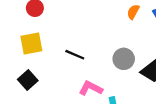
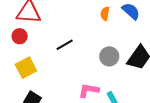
black line: (75, 55) -> (65, 45), moved, turned -36

